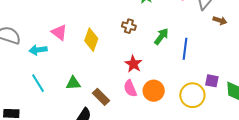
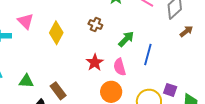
brown arrow: (220, 20) -> (186, 31), turned -64
green triangle: (73, 83) -> (26, 81), moved
pink semicircle: (130, 88) -> (120, 67), moved

